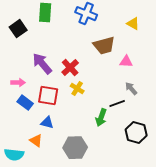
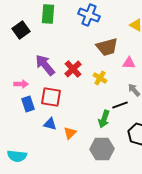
yellow cross: (77, 89) -> (100, 78), moved
blue rectangle: (25, 103) -> (28, 104), turned 35
orange triangle: (36, 141) -> (70, 133), moved, turned 40
gray hexagon: (75, 148) -> (102, 149), moved

